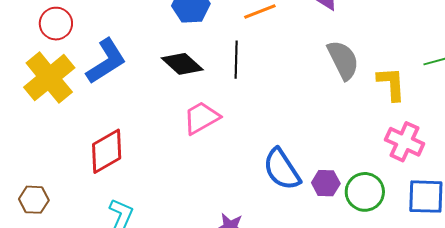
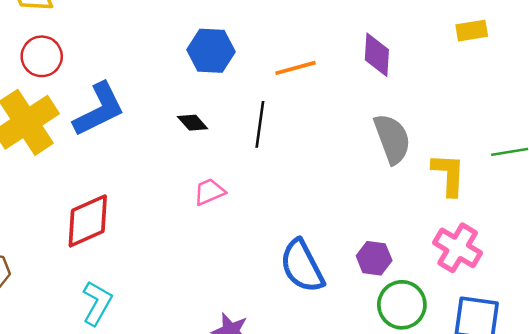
black diamond: (182, 64) -> (193, 123), size x0.6
pink trapezoid: (201, 118) -> (209, 192), size x0.7
purple hexagon: (326, 183) -> (374, 258), moved

